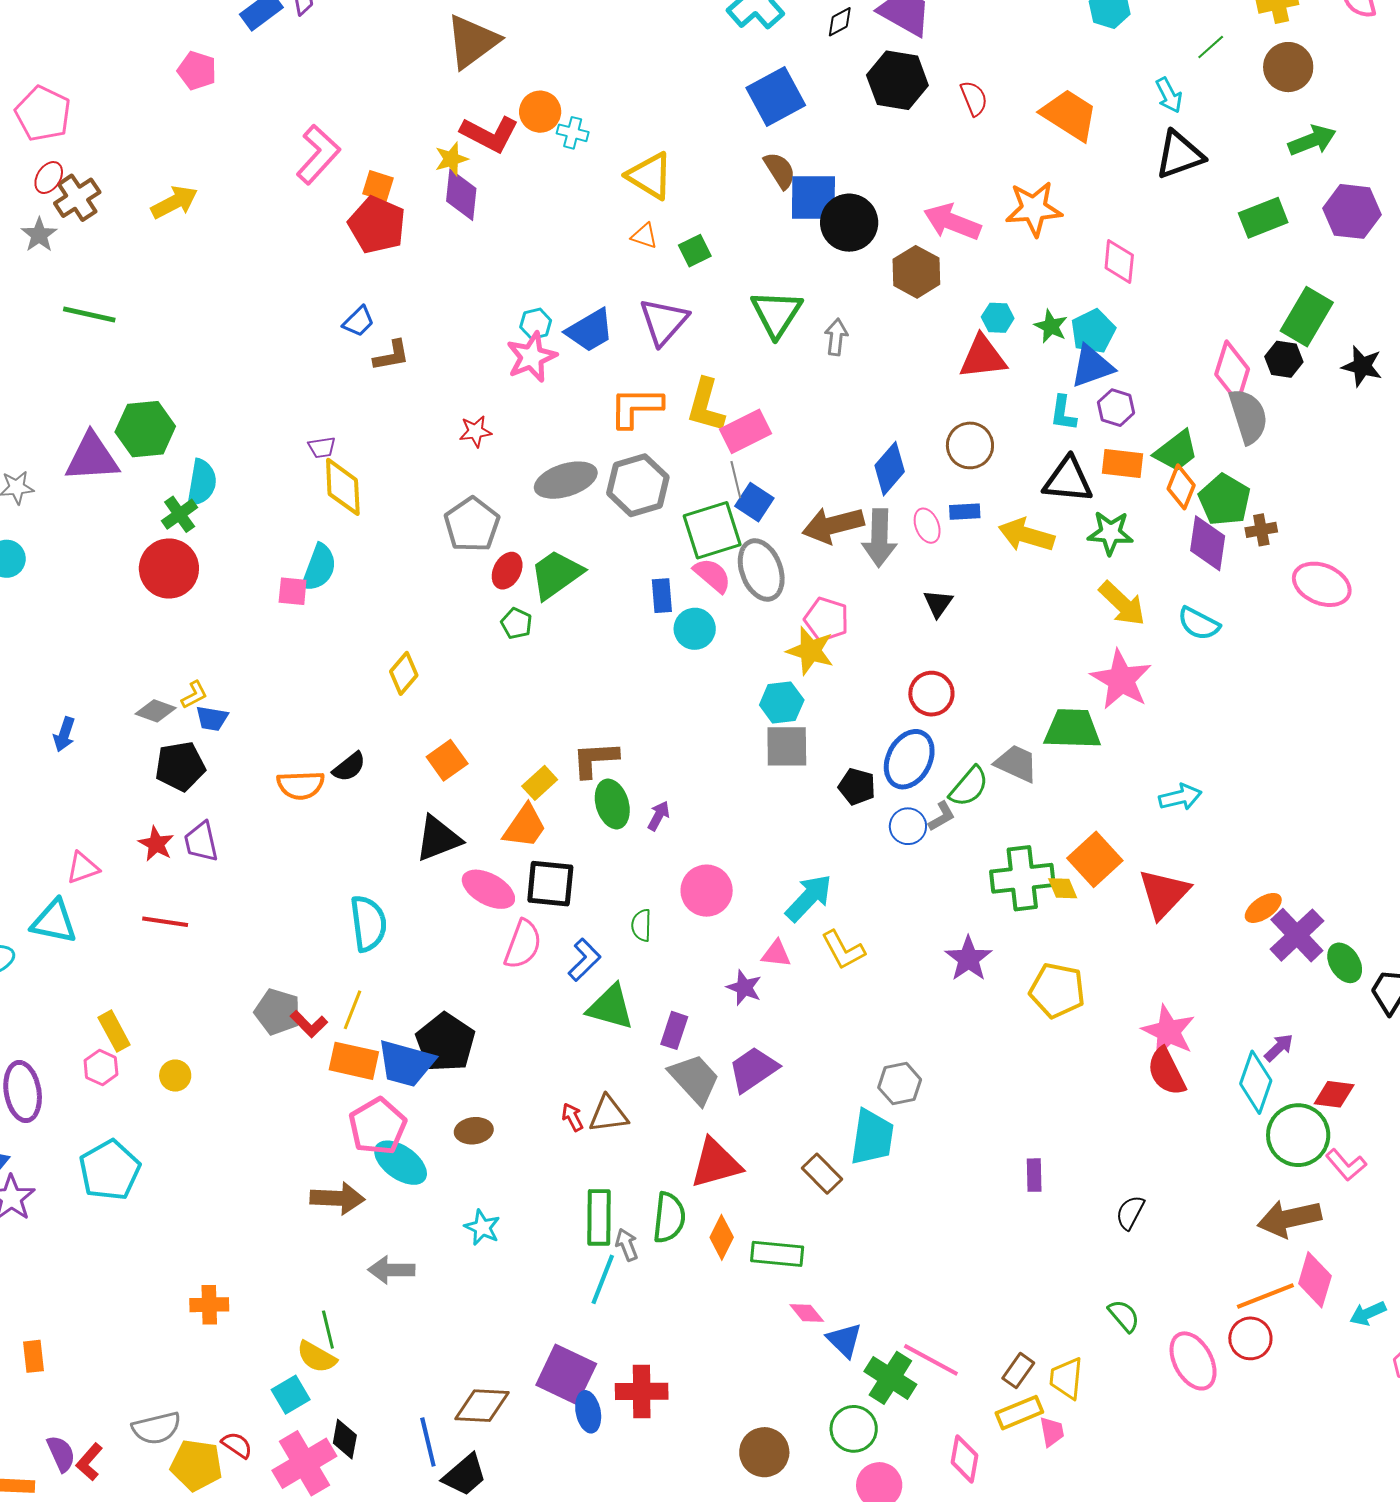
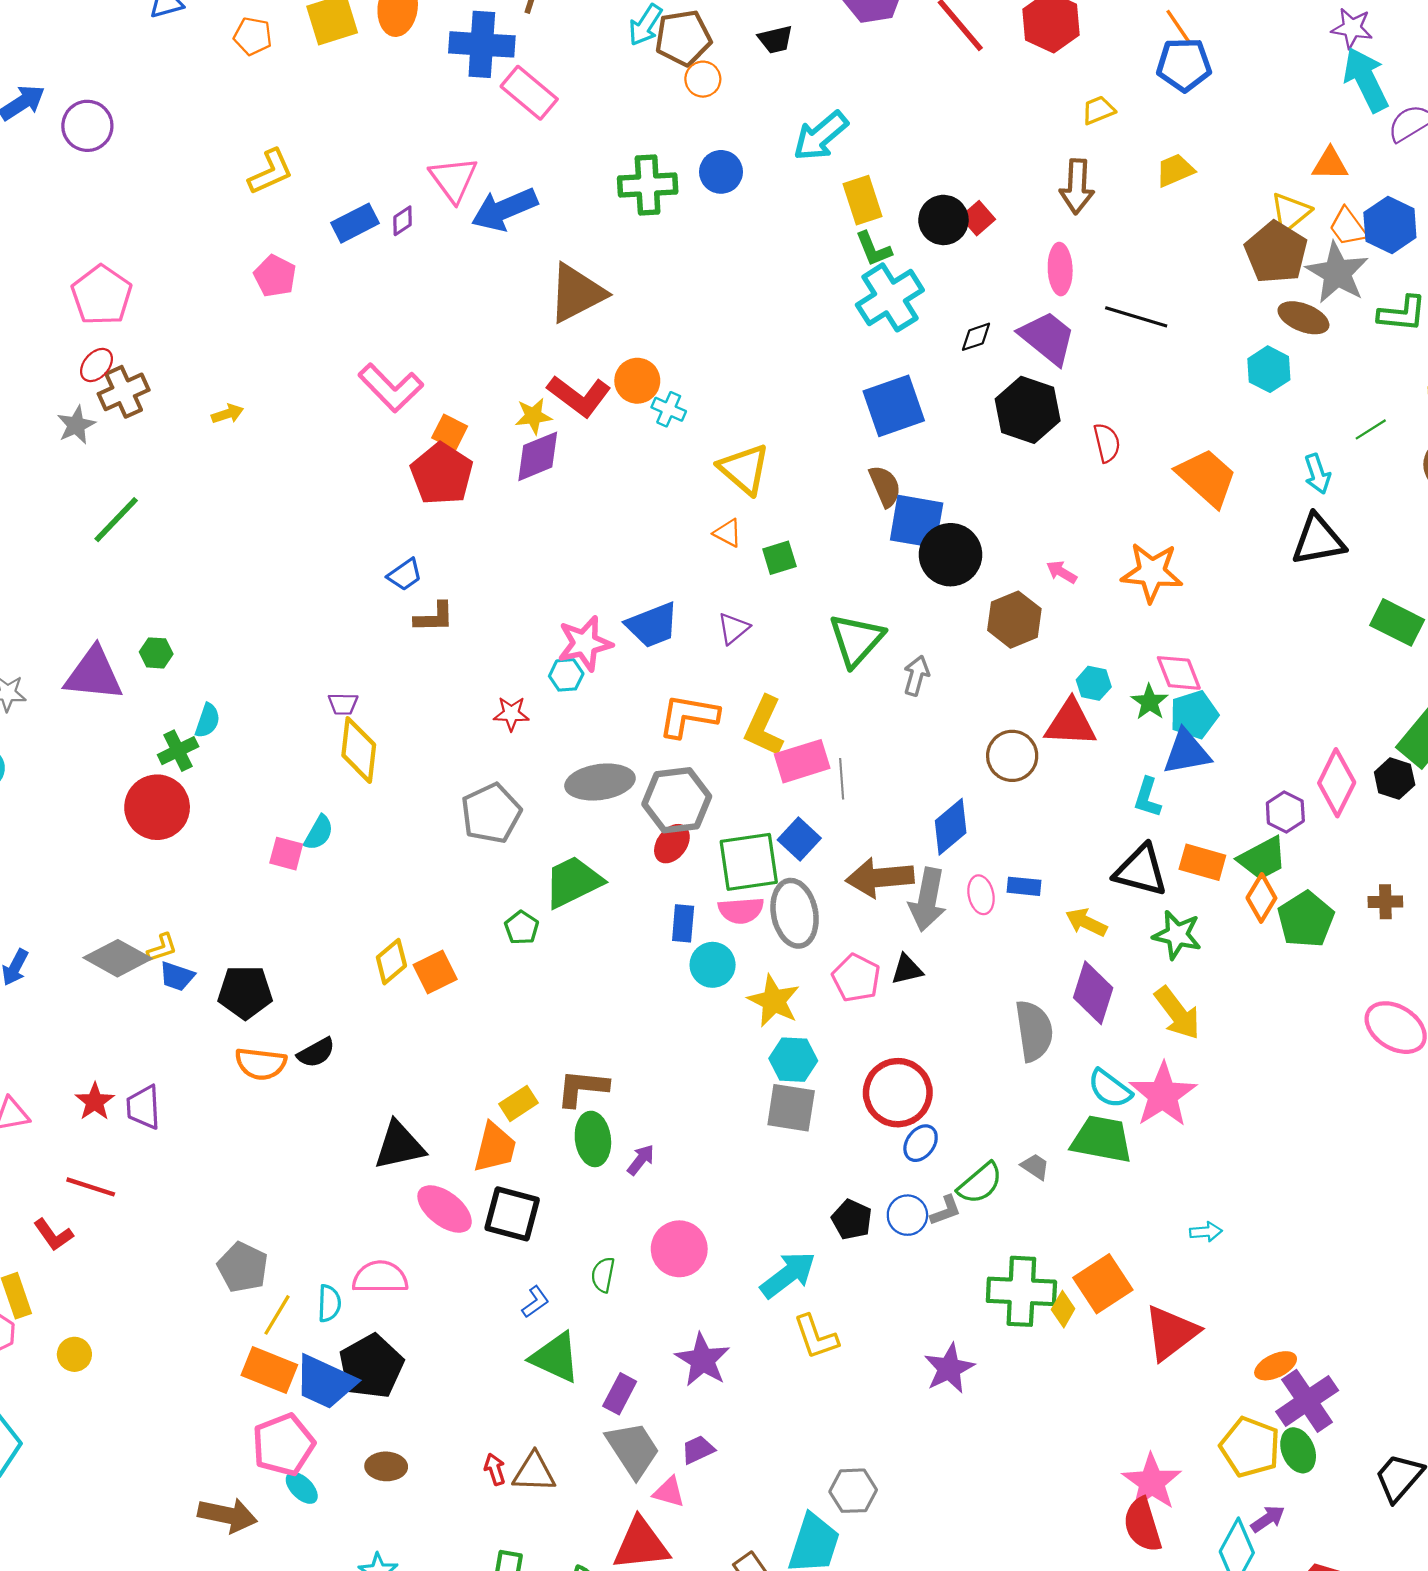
pink L-shape: (318, 154) -> (391, 388), turned 84
purple diamond: (461, 195) -> (538, 456), turned 52
yellow arrow: (174, 202) -> (227, 414), size x0.6
green rectangle: (1263, 218) -> (1397, 622), turned 39
pink arrow: (952, 222) -> (1062, 572), size x0.5
pink diamond: (1119, 262) -> (1179, 673), moved, turned -36
green line: (89, 314) -> (116, 520), turned -68
purple triangle: (664, 321) -> (733, 628), size x0.6
cyan hexagon: (536, 324) -> (566, 675), moved
purple hexagon: (1116, 408) -> (1285, 812), moved
gray semicircle: (1248, 416) -> (1034, 1031), moved
green hexagon: (145, 429) -> (156, 653), size x0.5
brown circle: (970, 445) -> (1012, 756), moved
gray line: (736, 480) -> (842, 779), moved
cyan semicircle: (202, 483) -> (207, 721), size x0.7
brown cross: (1261, 530) -> (1385, 902), moved
yellow arrow: (1026, 535) -> (1086, 922), size x0.7
purple diamond: (1208, 543) -> (1093, 993), moved
cyan semicircle: (319, 568) -> (319, 833), size x0.7
red ellipse: (507, 571) -> (672, 844), moved
pink semicircle: (712, 575) -> (741, 910), turned 126
black triangle: (938, 603) -> (907, 969), moved, turned 32
cyan semicircle: (1199, 624) -> (1110, 1089), moved
yellow star: (810, 651) -> (774, 1001), moved
red circle: (931, 694) -> (898, 1093), moved, size x1.4
gray diamond: (156, 711) -> (118, 958), size x1.5
blue ellipse: (909, 759) -> (921, 1143), size x0.6
orange square: (447, 760) -> (435, 972), moved
gray trapezoid: (1016, 763) -> (1035, 1167), size x0.6
black pentagon: (180, 766) -> (245, 992), moved
black pentagon: (857, 787) -> (852, 1220), moved
cyan arrow: (1180, 797) -> (1206, 1232), size x0.7
orange trapezoid: (525, 826) -> (495, 1148), turned -30
yellow diamond: (1063, 888) -> (1063, 1309), turned 44
cyan semicircle: (368, 923) -> (329, 1303), moved, size x0.6
pink semicircle: (523, 944) -> (380, 1277), moved, turned -120
pink triangle: (776, 954) -> (669, 1492), moved
blue L-shape: (584, 960) -> (535, 1302), size x0.7
green ellipse: (1345, 963) -> (1298, 1450), moved
purple star: (744, 988) -> (703, 1360), size x1.4
yellow pentagon: (1057, 990) -> (1250, 1447), moved
gray pentagon: (278, 1012) -> (243, 1267), moved
red L-shape: (309, 1024) -> (53, 1235), moved
purple trapezoid: (753, 1069) -> (698, 1450), size x0.6
cyan ellipse: (401, 1163) -> (302, 1488), size x0.6

